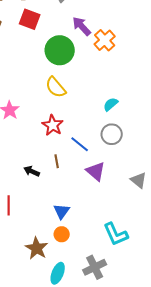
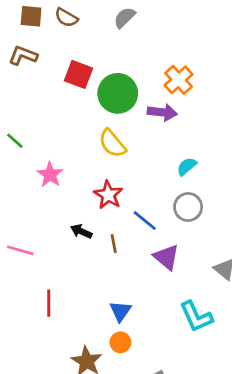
red square: (30, 19) -> (78, 74), moved
purple arrow: (82, 26) -> (162, 112), moved, turned 140
black arrow: (32, 171) -> (81, 231), moved
cyan L-shape: (116, 234) -> (196, 317), moved

